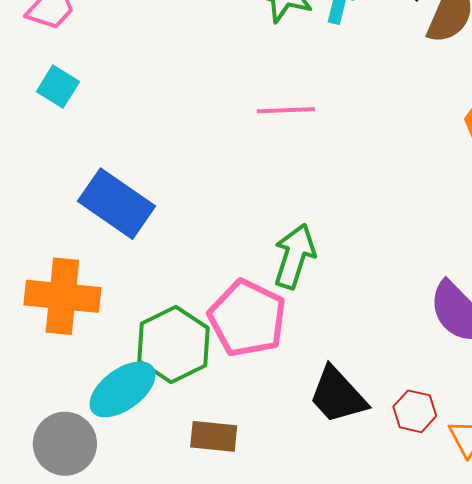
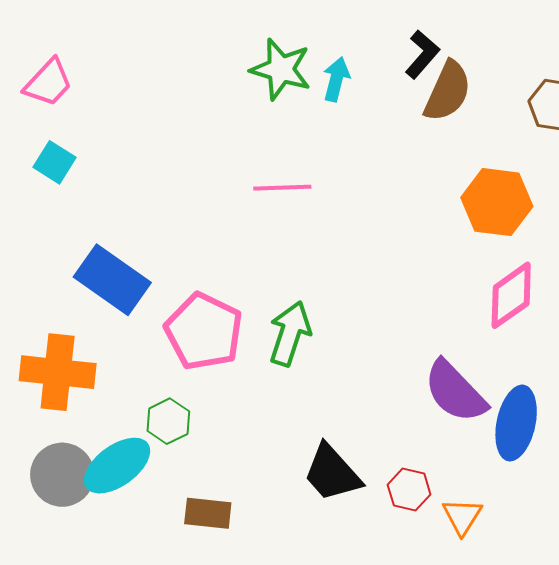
pink pentagon: (247, 318) -> (204, 331), moved
green hexagon: (174, 345) -> (168, 421), size x0.6
gray circle: (65, 444) -> (62, 475), moved

